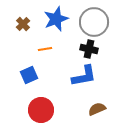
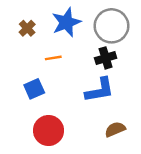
black cross: (89, 49) -> (106, 58), turned -30

